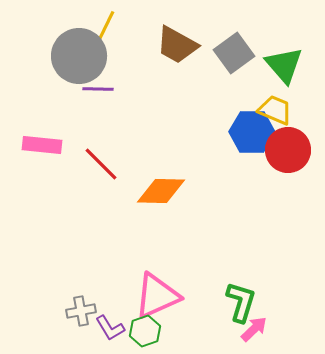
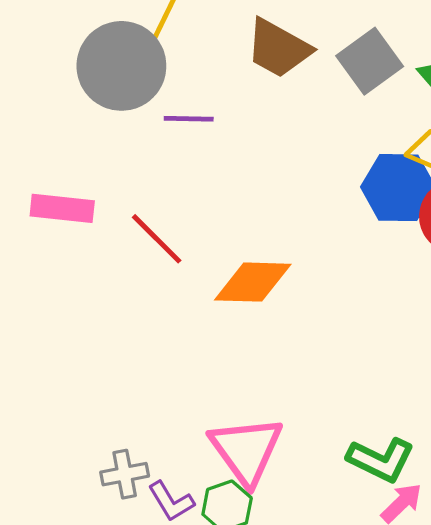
purple line: (98, 89) -> (189, 119), moved
pink triangle: (157, 296) -> (246, 450), turned -42
green L-shape: (241, 302) -> (381, 460), turned 99

